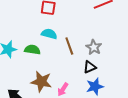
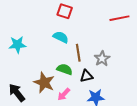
green semicircle: (32, 50) -> (65, 69), moved
black triangle: (90, 67) -> (86, 76), moved

